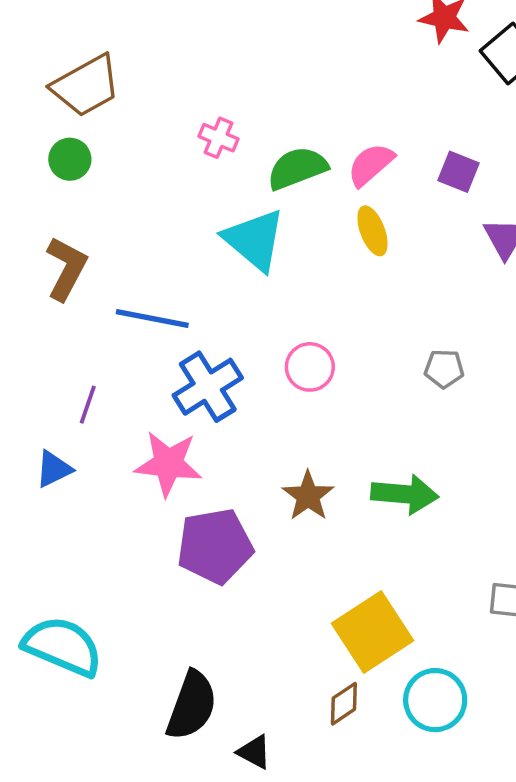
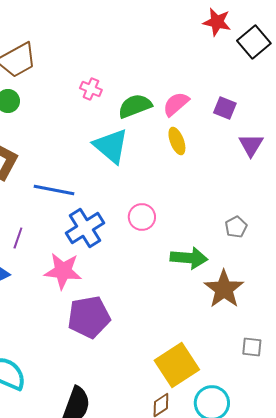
gray pentagon: (444, 369) -> (236, 227), moved, turned -30
green arrow: (405, 494) -> (189, 258), moved
brown star: (308, 496) -> (224, 289), moved, size x1.4

